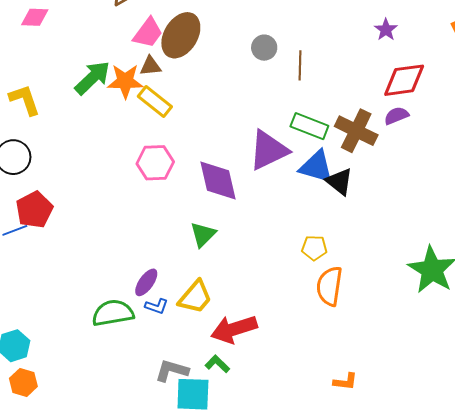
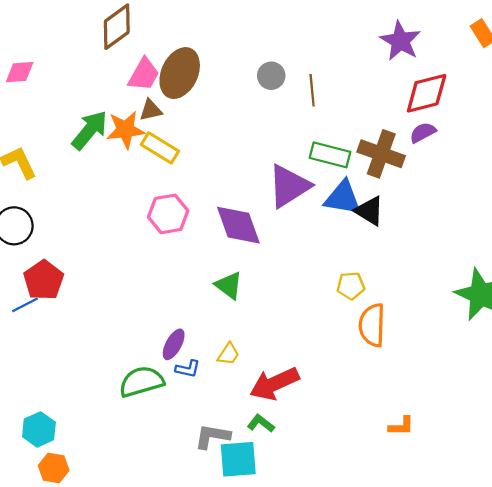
purple star: (386, 30) -> (400, 41), size x1.6
green triangle: (203, 235) -> (229, 285), turned -32
yellow trapezoid: (195, 297) -> (228, 354), size x0.6

